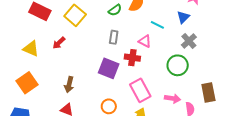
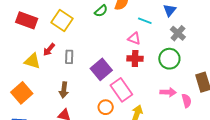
gray rectangle: (114, 37) -> (69, 57), moved
yellow triangle: (31, 49) -> (32, 61), moved
red cross: (132, 58) -> (135, 59), moved
purple square: (109, 68) -> (101, 69), turned 35
pink rectangle: (140, 90) -> (121, 90), moved

